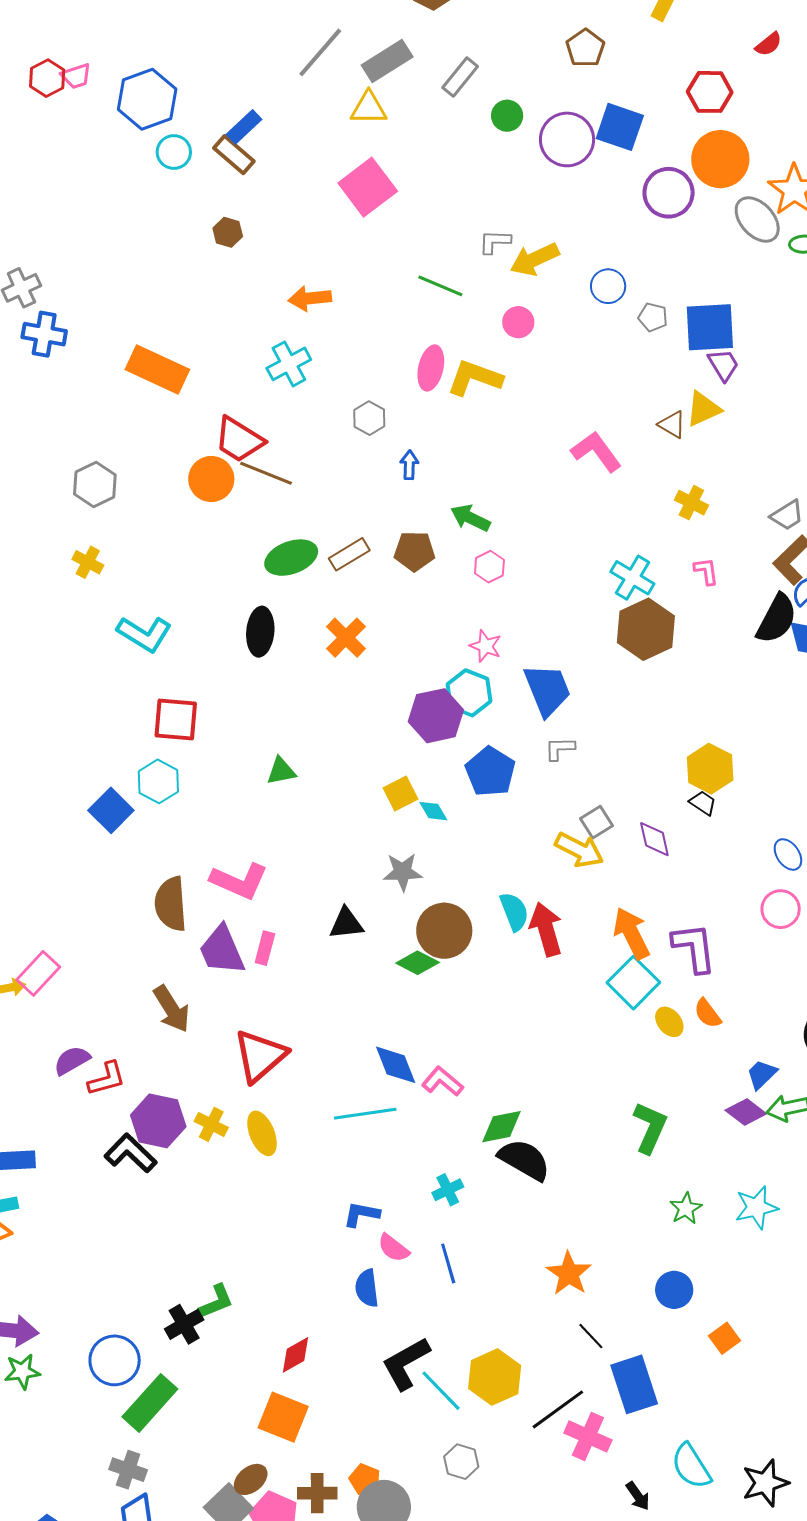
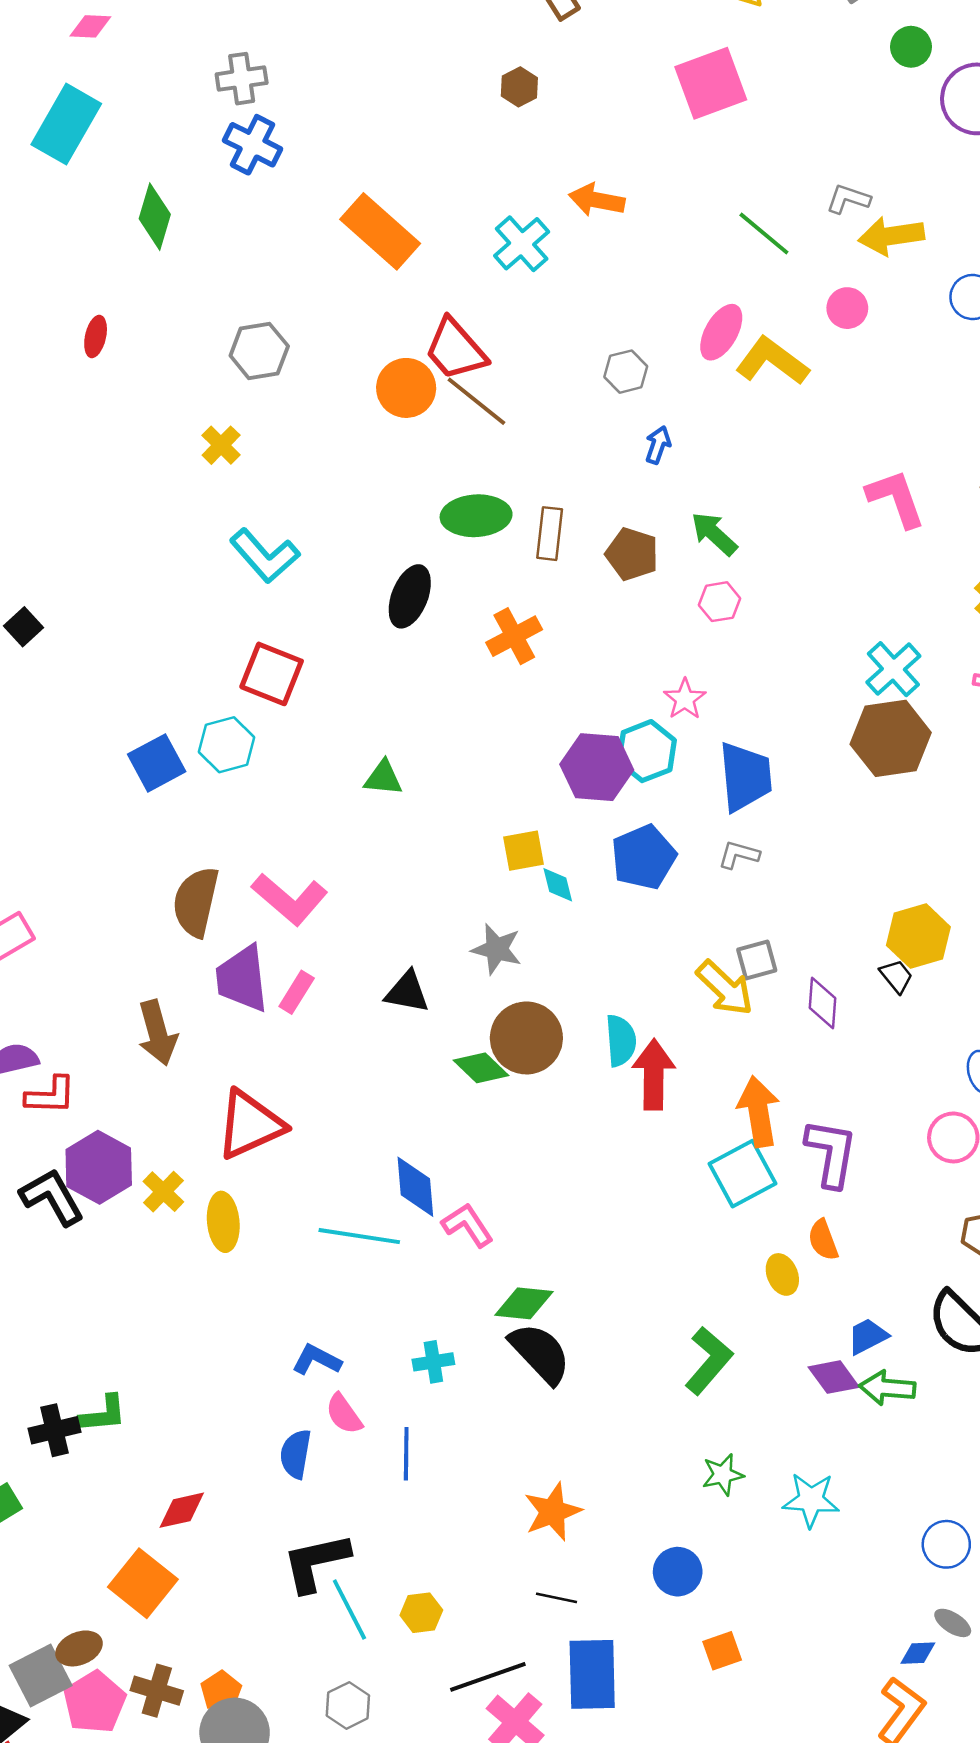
cyan cross: (289, 364) -> (522, 244), moved, turned -30
brown rectangle: (349, 554) -> (550, 534), turned -69
yellow ellipse: (669, 1022) -> (782, 1274), moved
black line: (591, 1336) -> (557, 1598), turned -52
yellow hexagon: (495, 1377) -> (421, 1613), size x0.6

